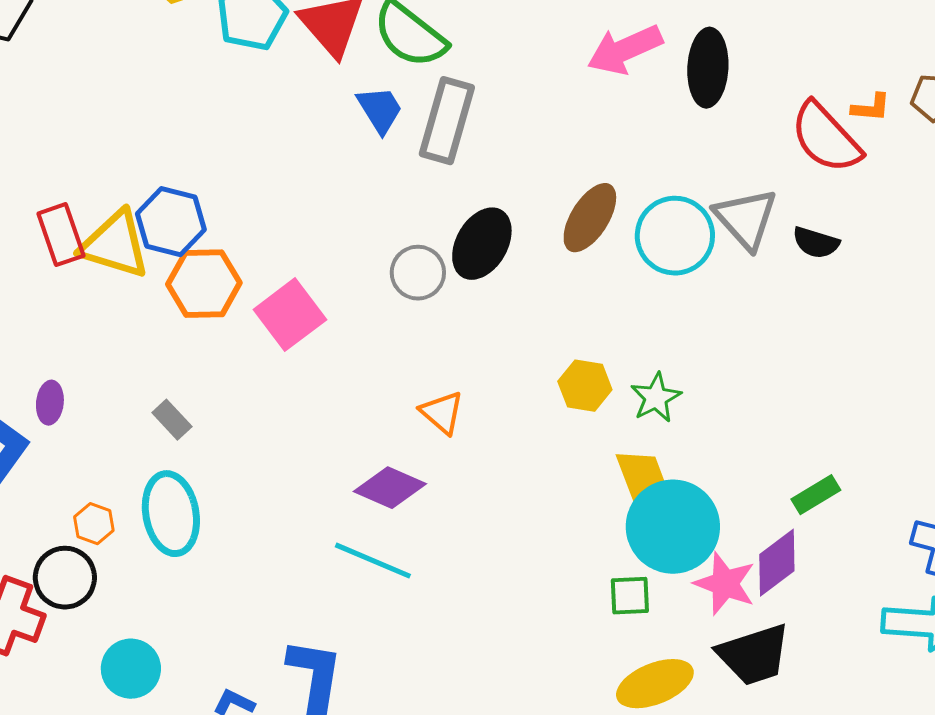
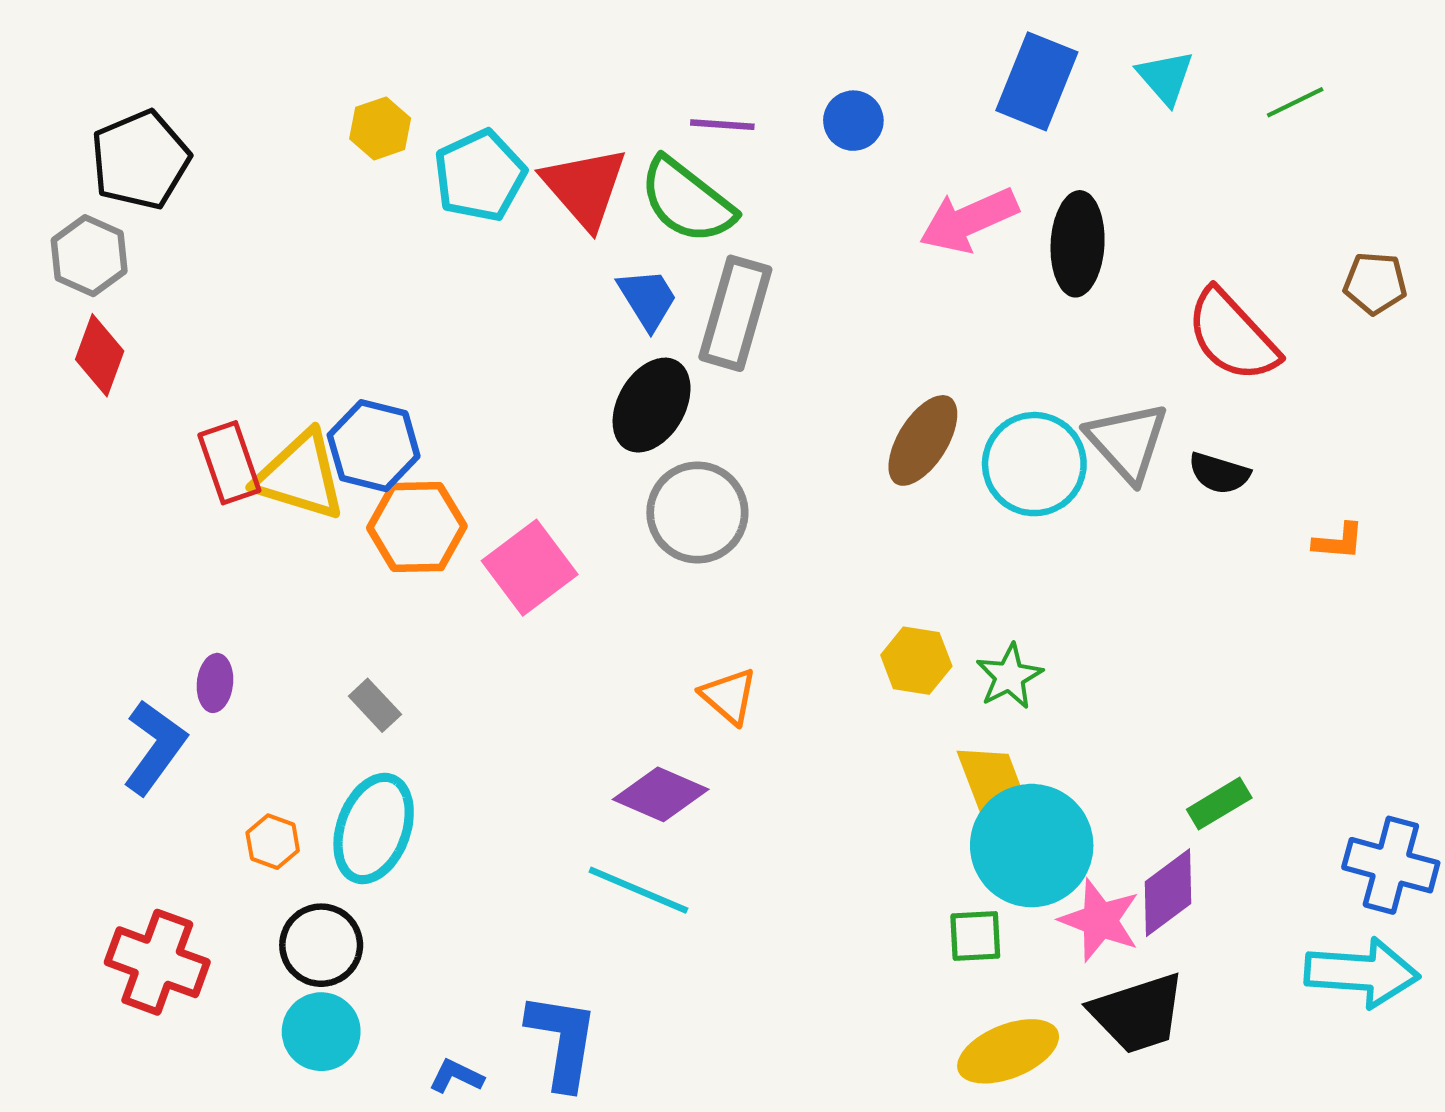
orange L-shape: (871, 108) -> (1338, 541), moved
black ellipse: (482, 244) -> (652, 405), moved
gray circle: (418, 273) -> (697, 513), size x1.4
cyan ellipse: (171, 514) -> (374, 828), turned 30
black circle: (65, 578) -> (321, 945), moved

